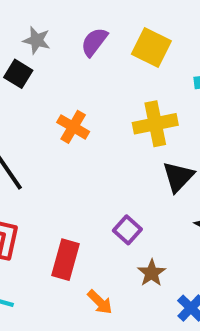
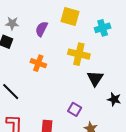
purple semicircle: (94, 42) -> (42, 29), moved
yellow cross: (155, 124) -> (79, 54), turned 35

